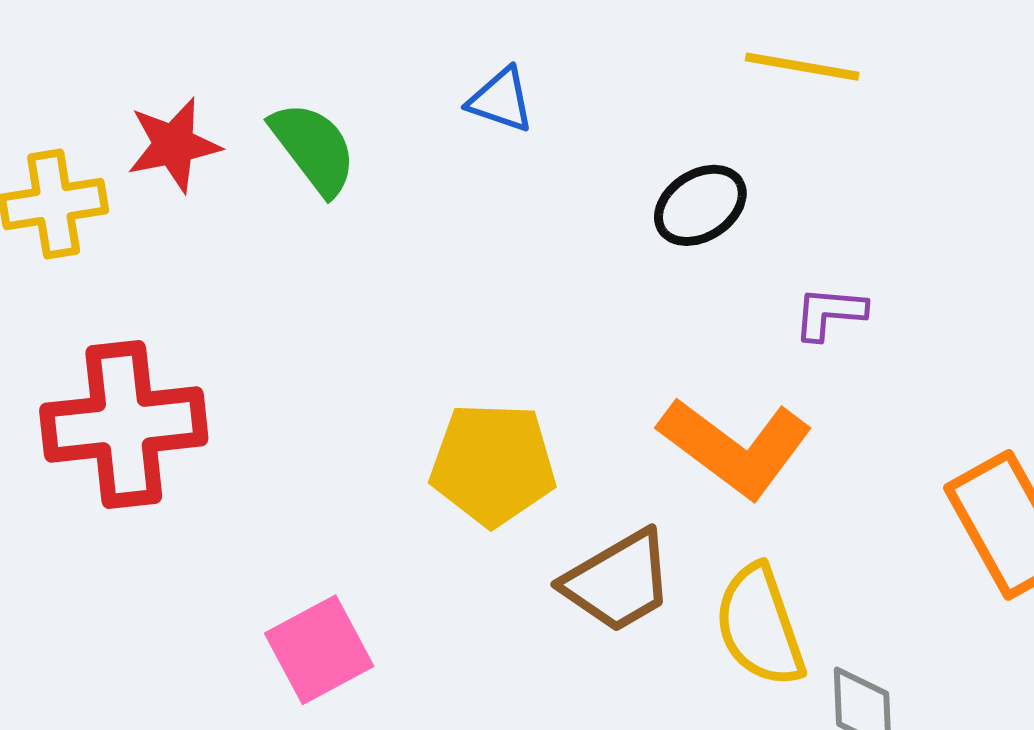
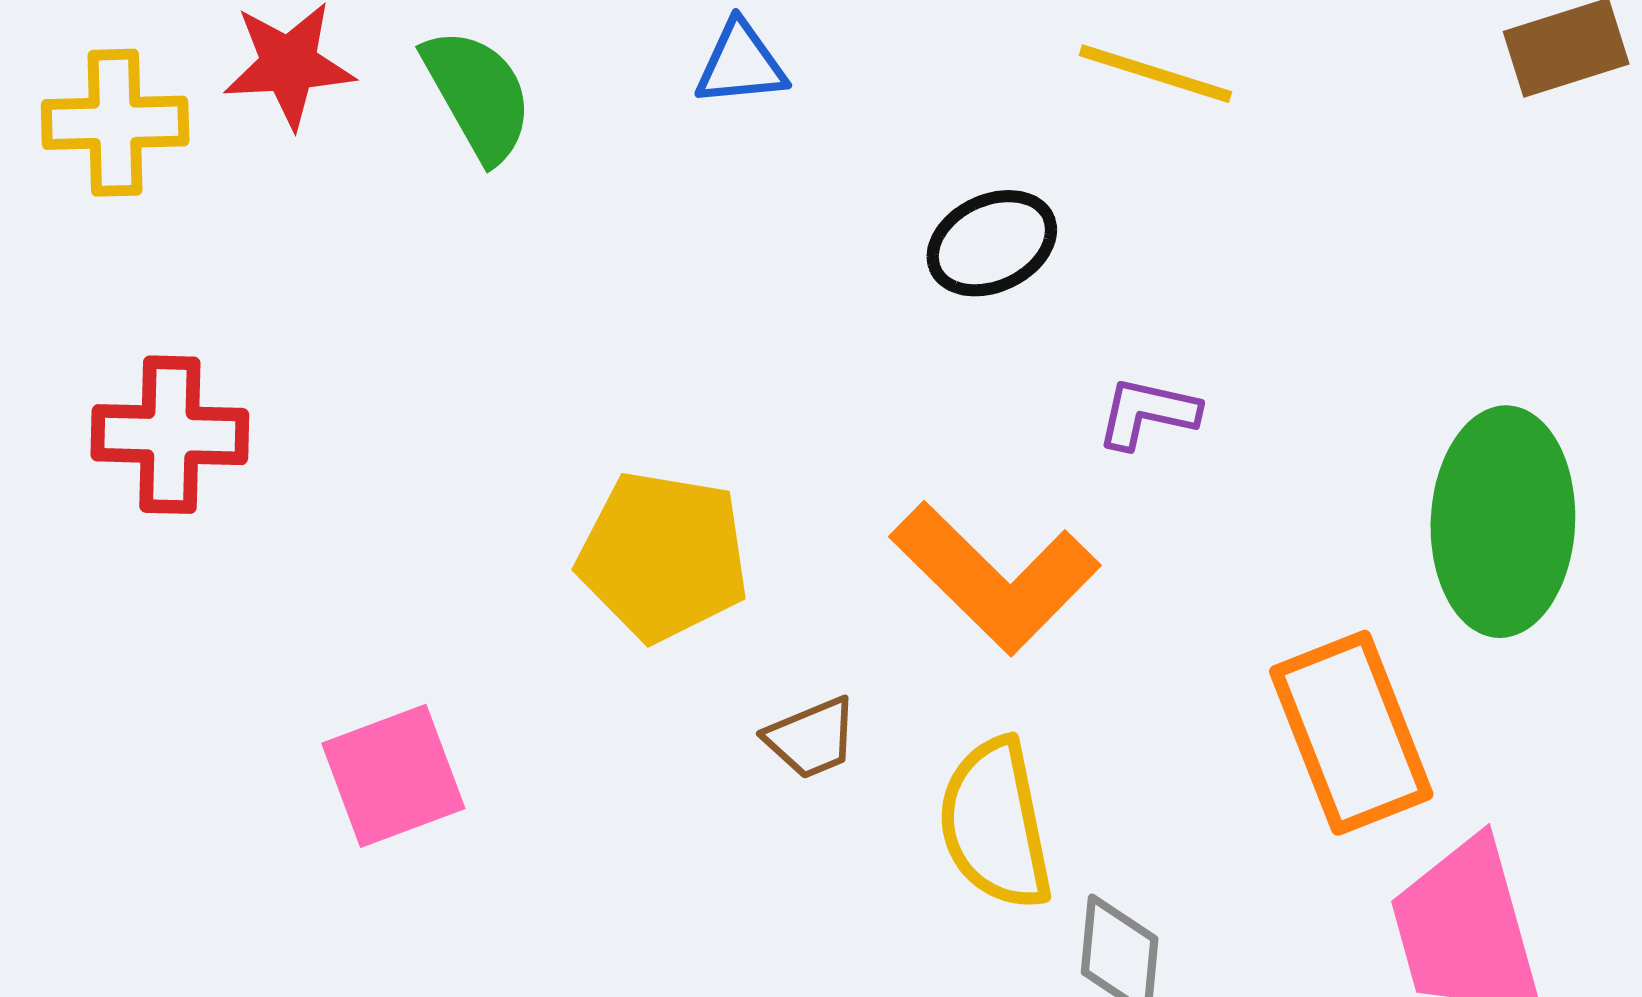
blue triangle: (501, 100) -> (741, 64), turned -32
red cross: (124, 425) -> (170, 435), size x0.7
brown trapezoid: (618, 581) -> (811, 738), size x0.6

